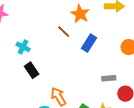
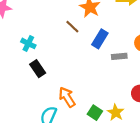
gray rectangle: (109, 78) -> (119, 56), moved

